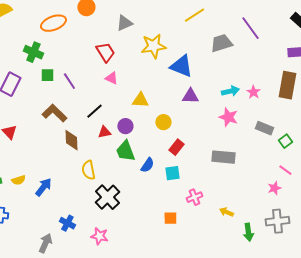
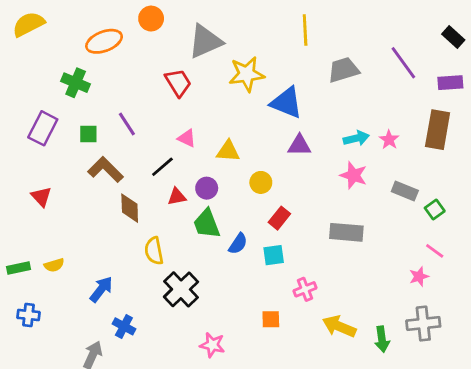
yellow line: (194, 15) -> (305, 30), turned -60
gray triangle: (124, 23) -> (205, 41), size x1.5
purple line: (250, 28) -> (403, 63), moved
green square: (47, 75) -> (88, 134), moved
pink triangle: (111, 78) -> (187, 138), moved
blue arrow: (43, 187) -> (101, 289), moved
yellow arrow: (226, 212) -> (339, 326), moved, size x1.6
pink star: (99, 236) -> (212, 345), moved

